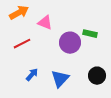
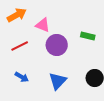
purple circle: (70, 43) -> (57, 45), moved
blue arrow: (32, 75) -> (22, 77), moved, turned 80

